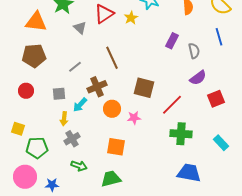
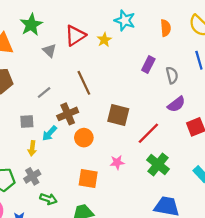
pink star: (134, 118) -> (117, 162), moved
green cross: (181, 134) -> (158, 165), turned 35
gray cross: (72, 139) -> (32, 176), moved

